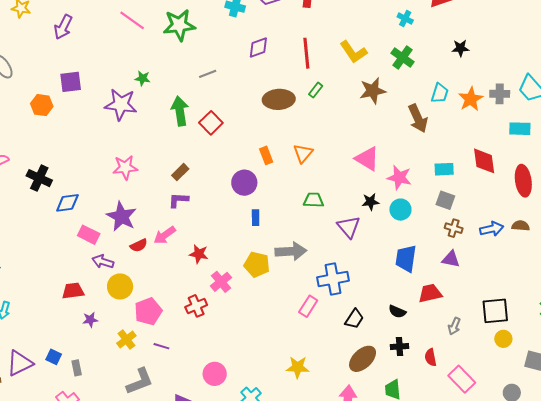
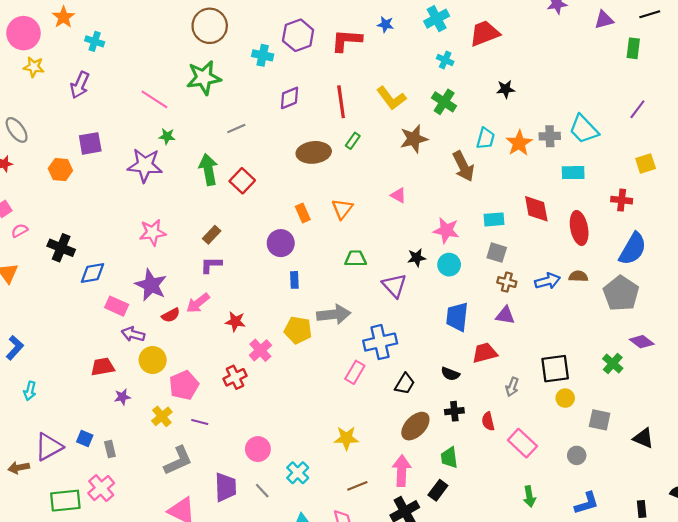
pink line: (132, 20) -> (154, 99), moved
pink triangle: (367, 159) -> (398, 195), moved, size x0.6

